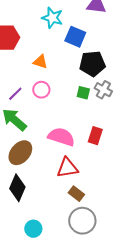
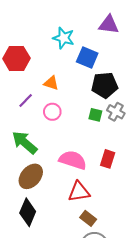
purple line: (15, 94) -> (26, 100), moved

